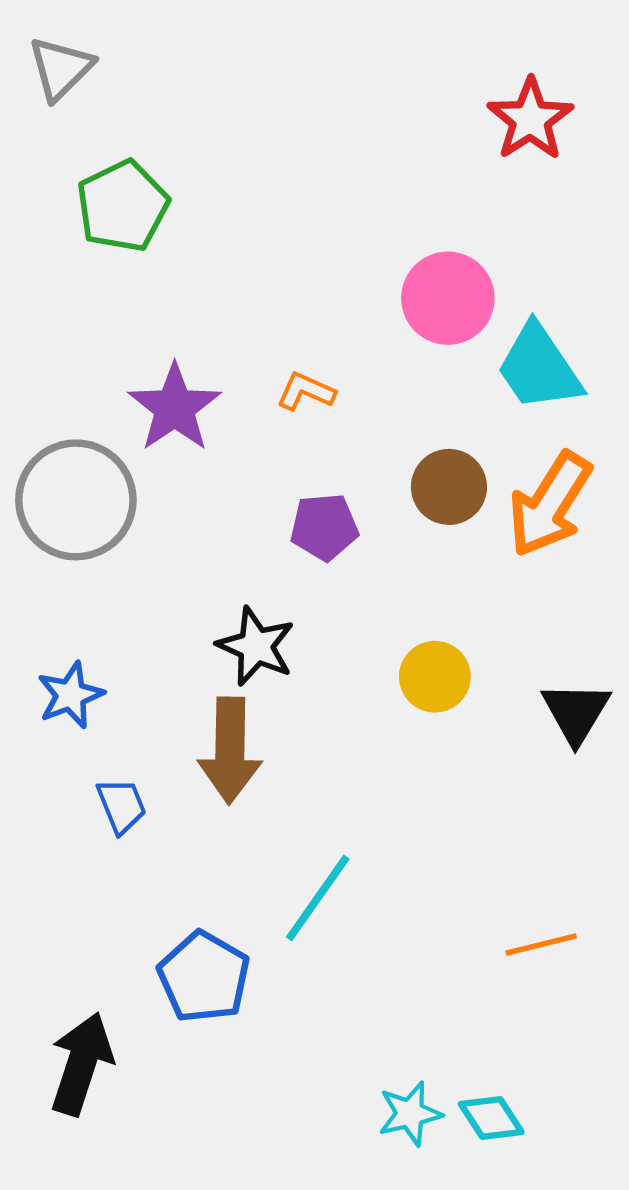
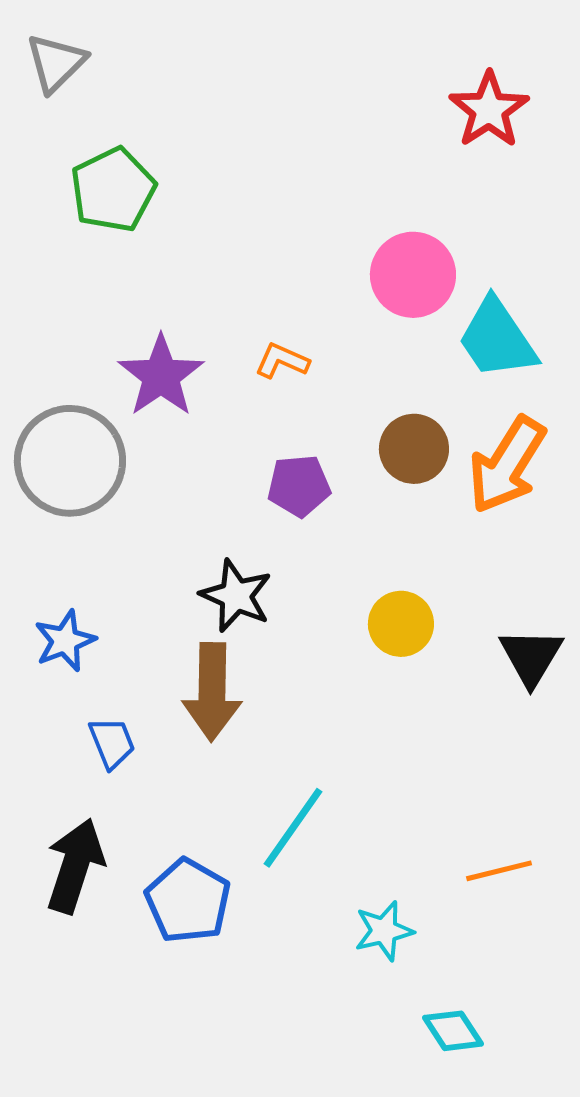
black arrow: (81, 1064) -> (75, 866), moved
cyan star: (410, 1114) -> (384, 931), moved

